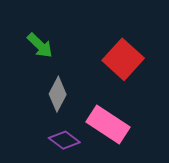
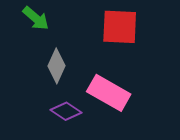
red square: (123, 59) -> (120, 27), turned -36

